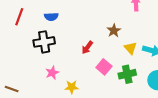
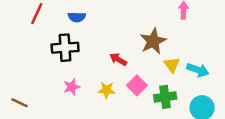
brown star: (114, 31) -> (153, 41), size x1.5
red arrow: (87, 47) -> (118, 59), turned 80
yellow star: (72, 87) -> (107, 90), moved

